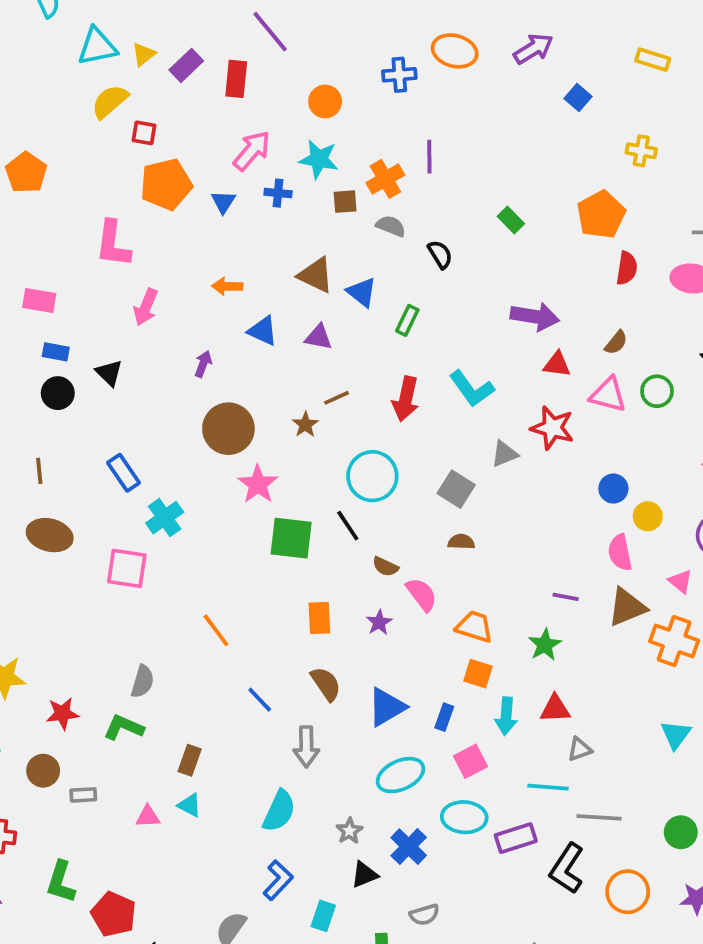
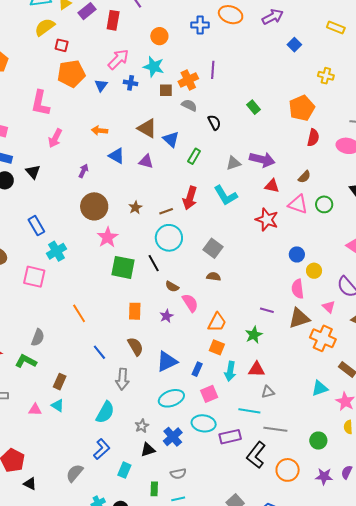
brown line: (337, 398) -> (166, 211), moved
gray triangle: (504, 454) -> (234, 163), moved
orange trapezoid: (474, 627) -> (217, 322), turned 95
cyan triangle: (676, 735) -> (320, 388), turned 30

